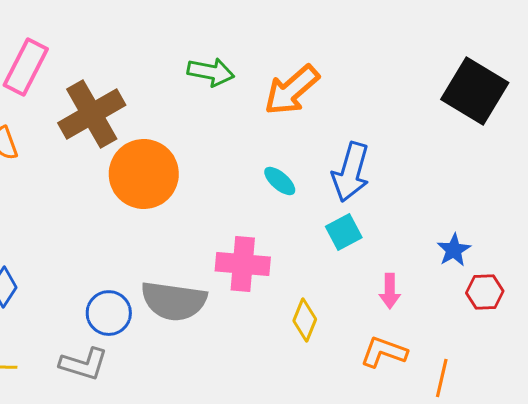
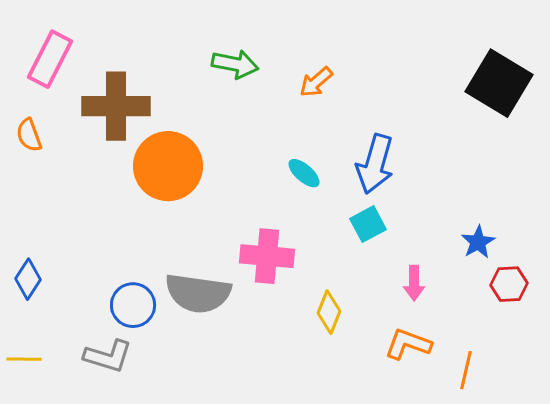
orange arrow: (292, 90) -> (316, 82), size x0.6
brown cross: (92, 114) -> (116, 106), turned 30

